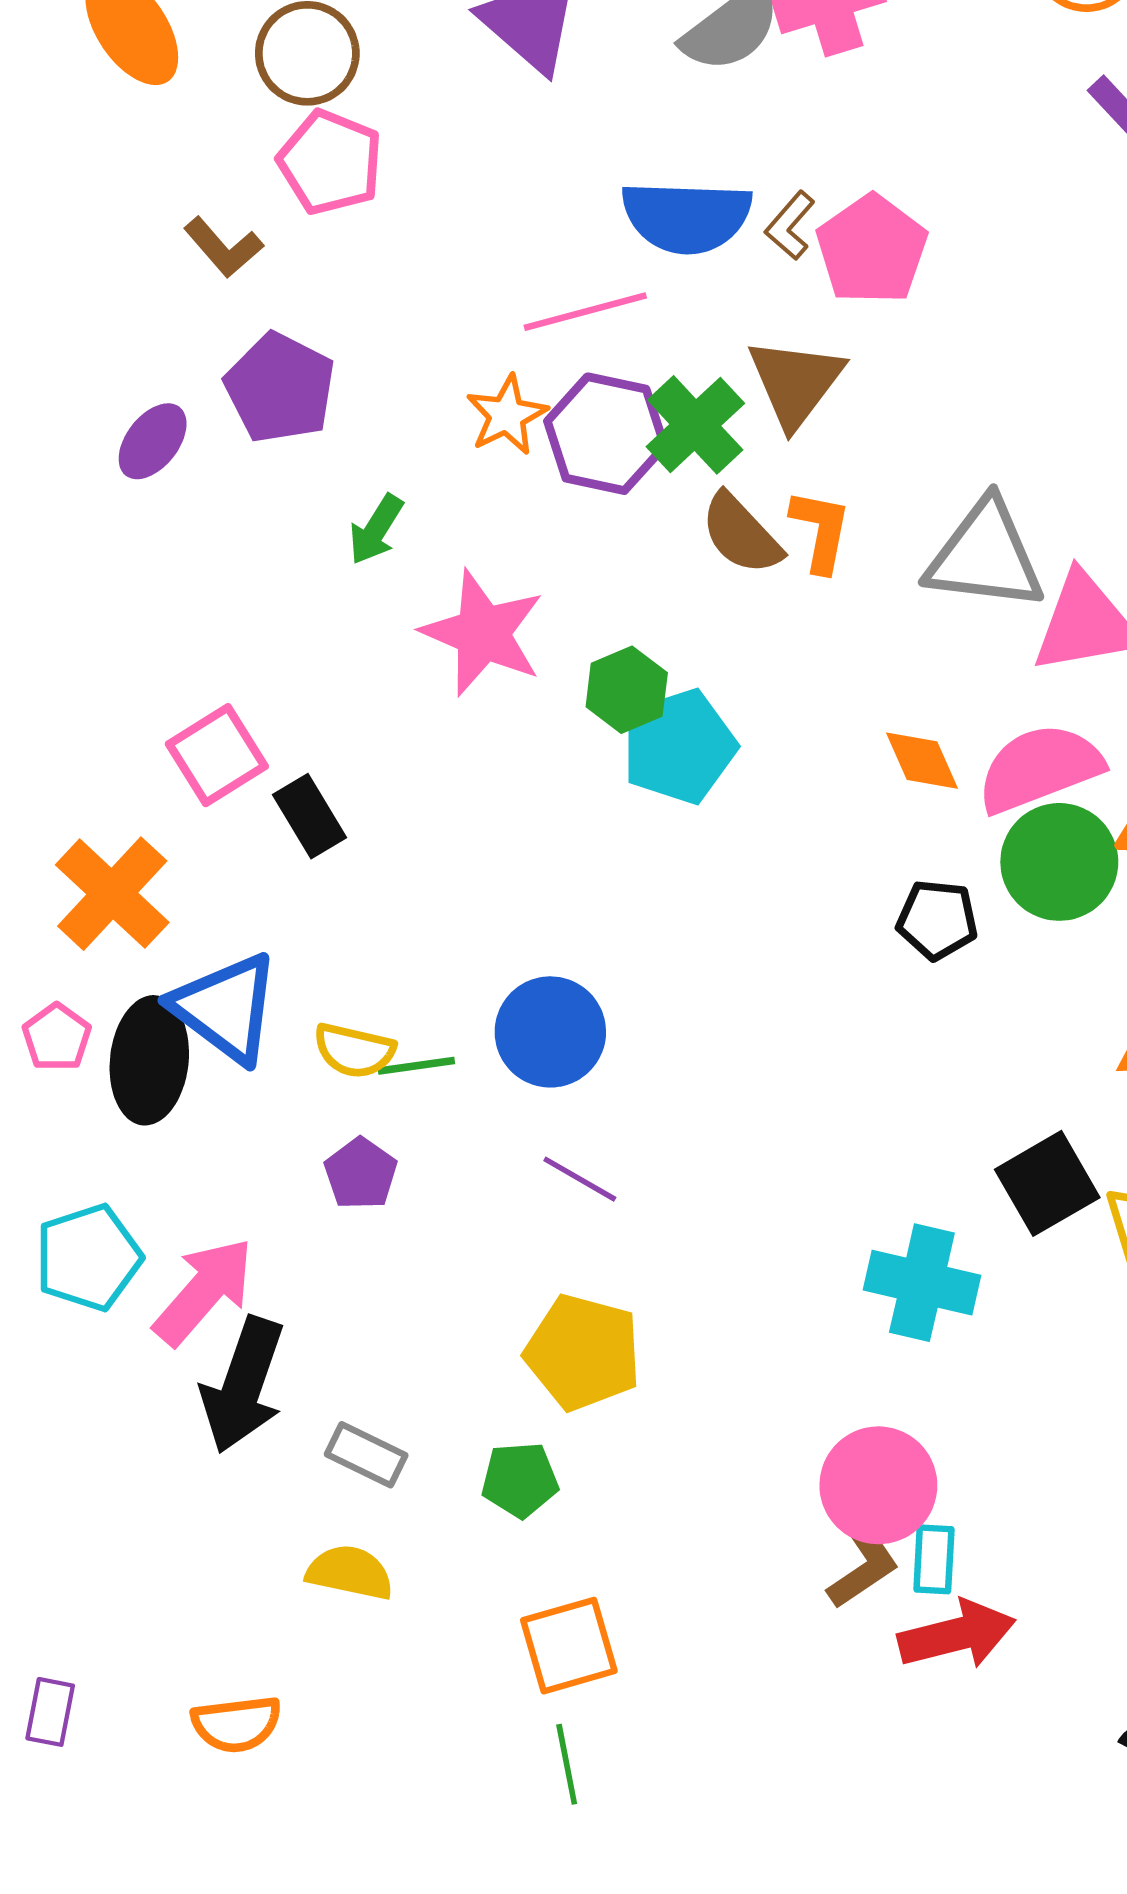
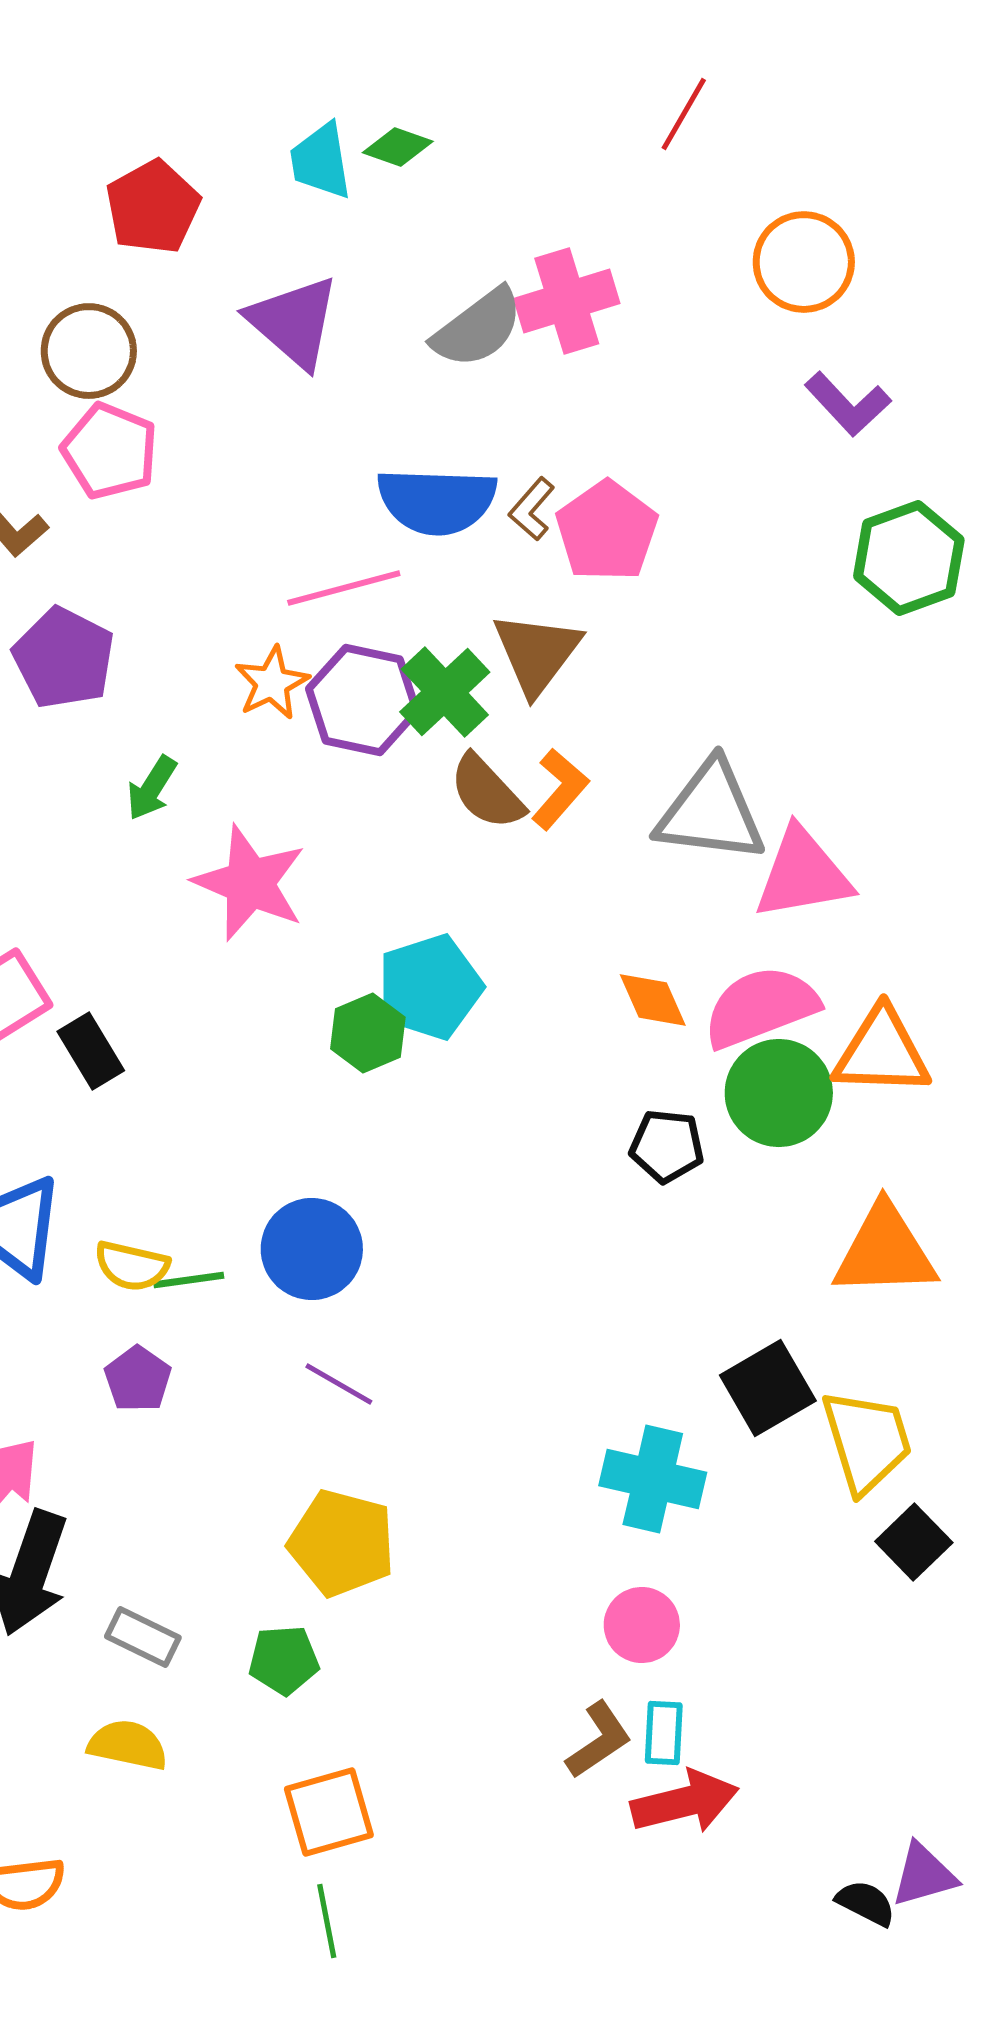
orange L-shape: (821, 531) -> (560, 789), turned 30
green hexagon: (627, 690) -> (368, 1033), moved
pink circle: (878, 1485) -> (642, 1625), moved, size x0.7

